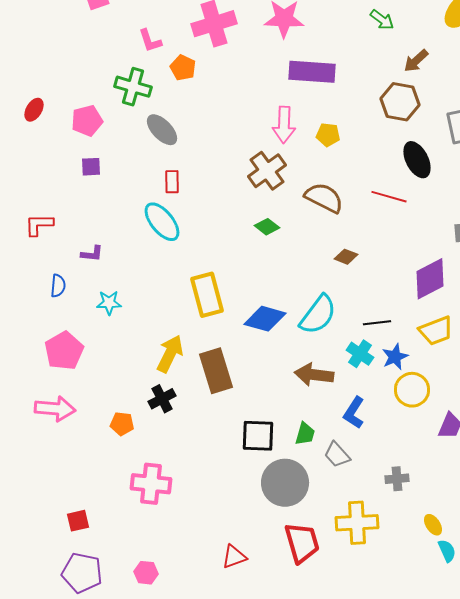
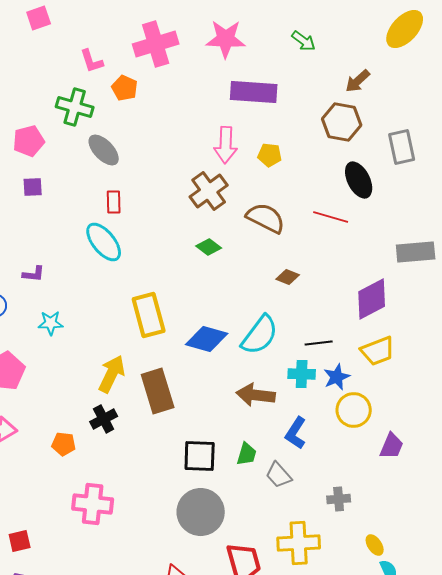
green arrow: (382, 20) -> (304, 41), moved
cyan cross: (360, 354) -> (302, 374), turned -32
gray circle: (285, 483) -> (201, 512), moved

